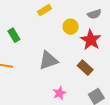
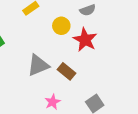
brown rectangle: (85, 68) -> (67, 71), moved

